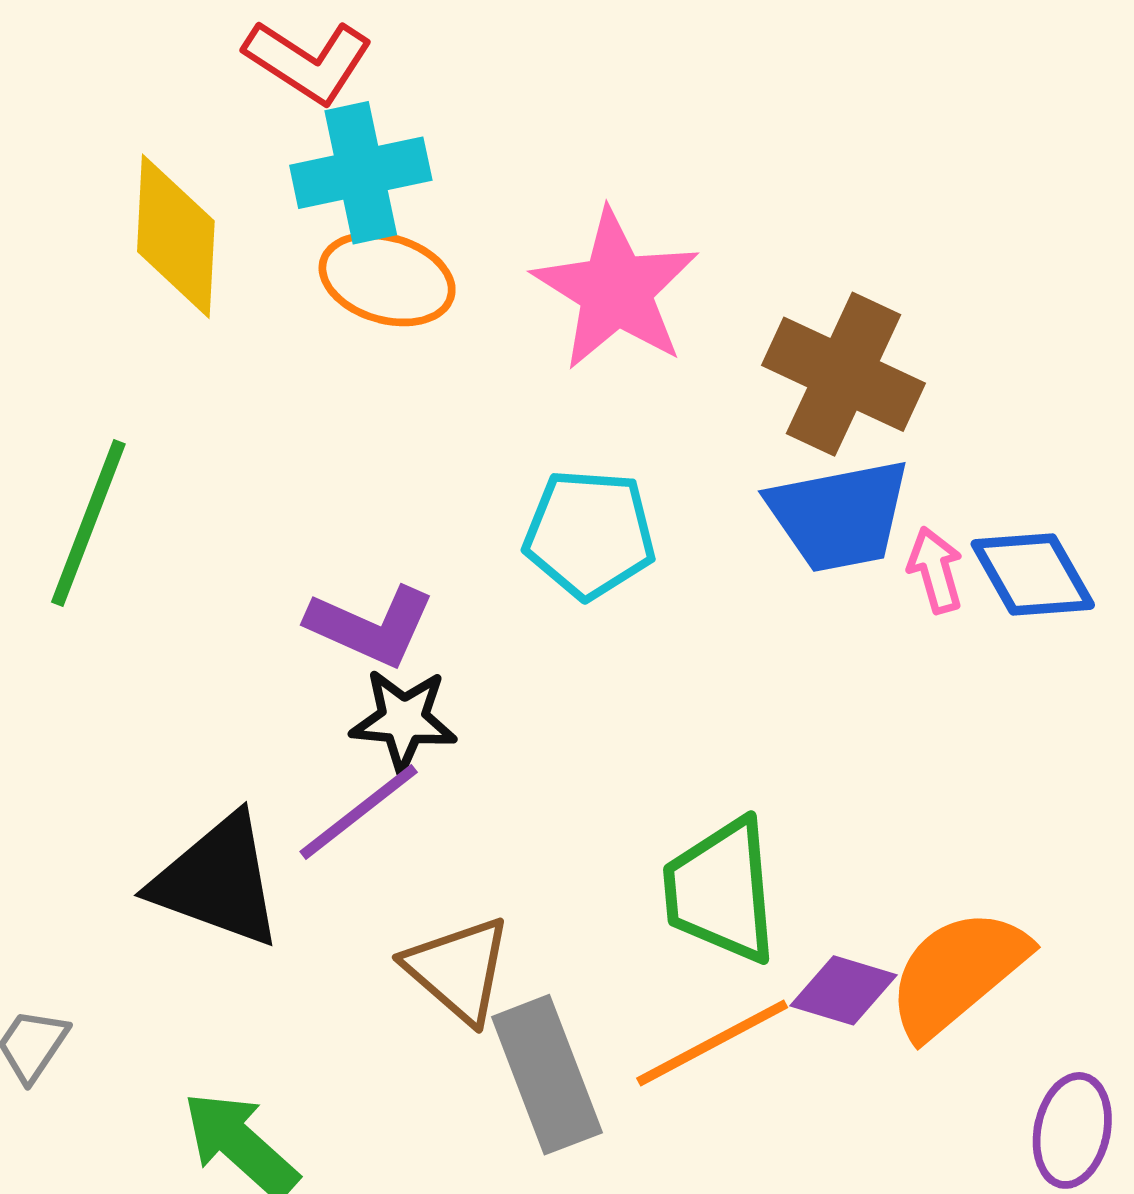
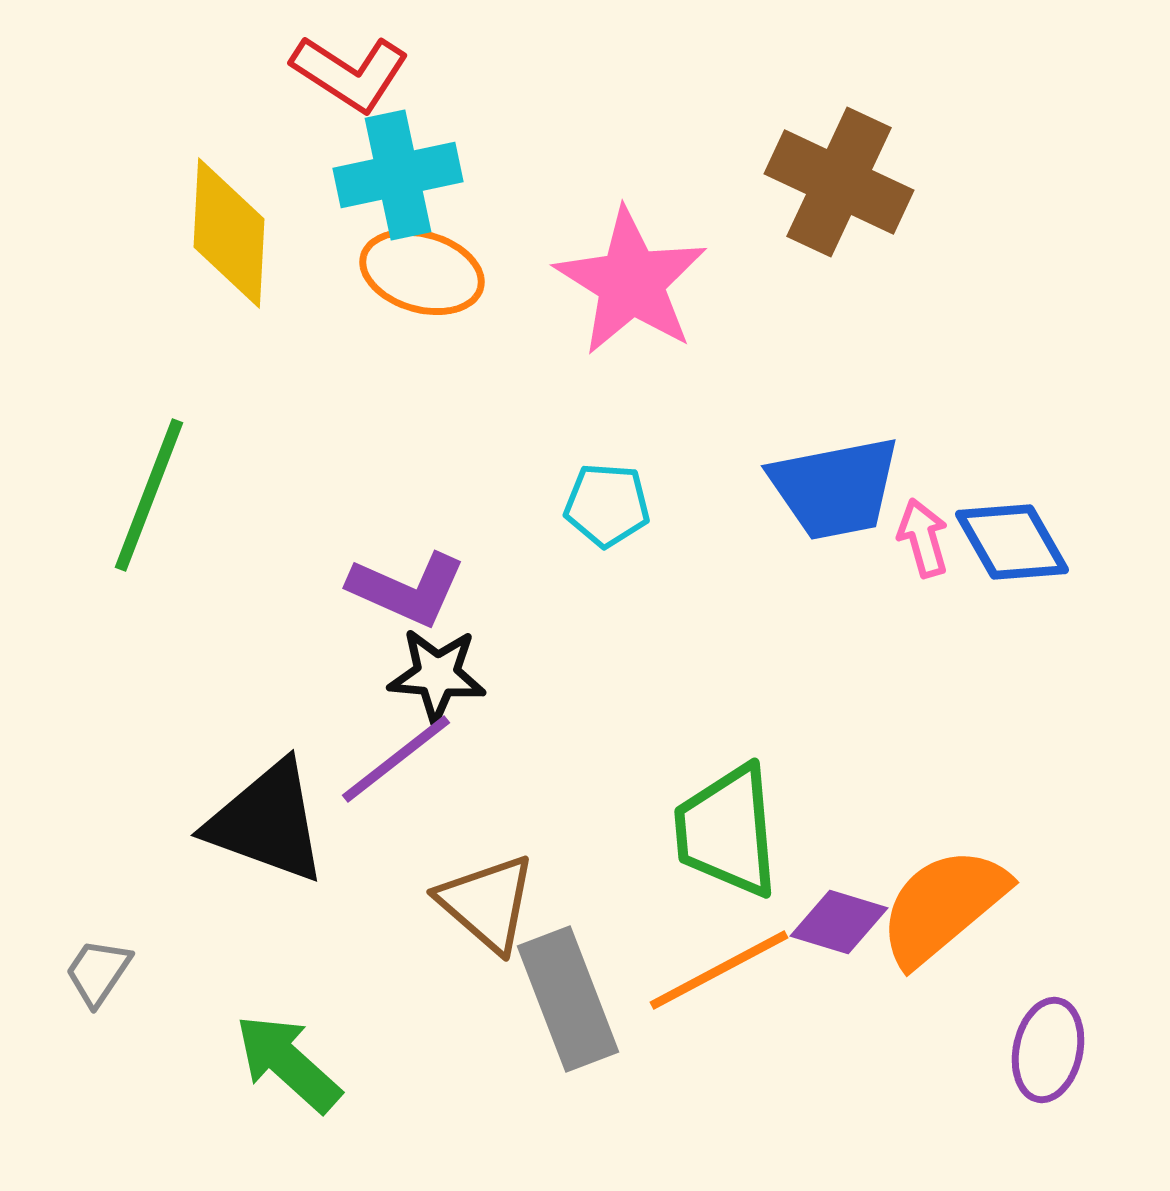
brown cross: (843, 374) -> (839, 182), moved
cyan pentagon: (590, 534) -> (607, 505), size x0.7

